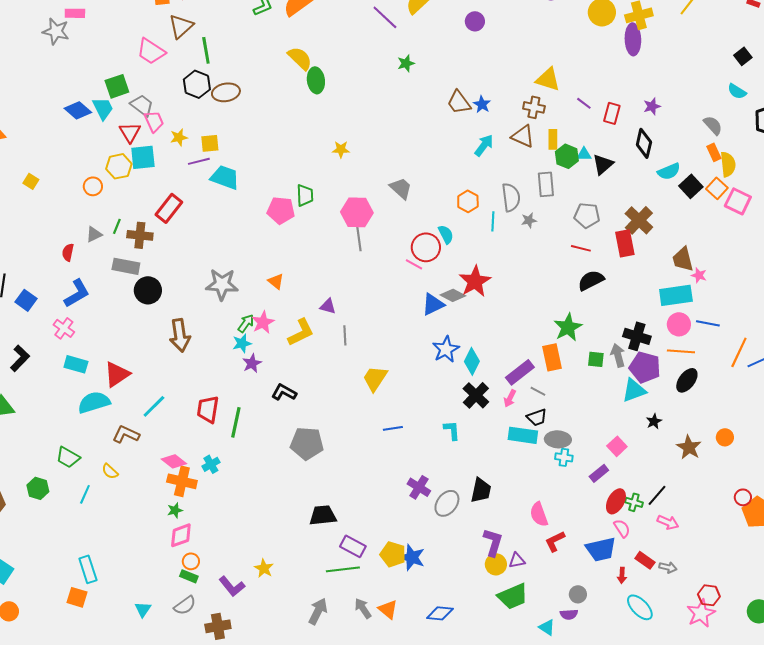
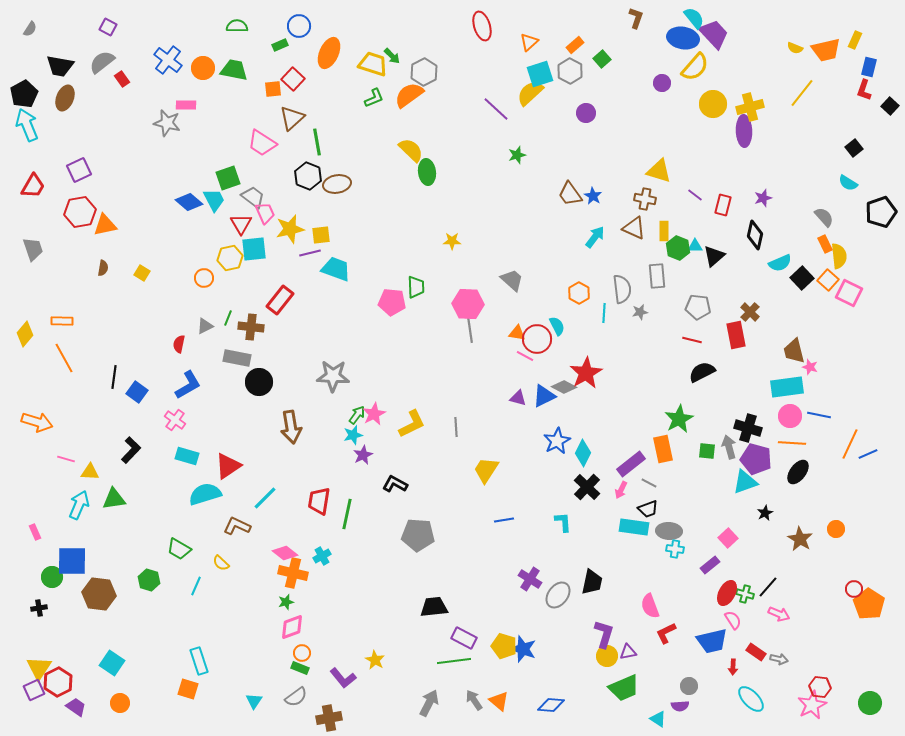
yellow star: (179, 137) -> (290, 229), size x1.6
brown cross: (639, 220) -> (750, 312), size x0.7
orange triangle: (276, 281) -> (517, 333), moved, turned -30
purple triangle: (328, 306) -> (518, 398), moved

